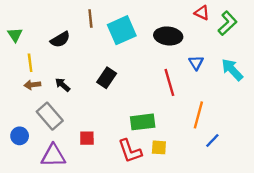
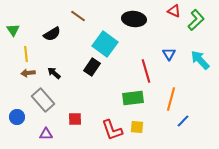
brown line: (90, 19) -> (78, 16), turned -49
cyan square: (122, 30) -> (105, 44), moved, turned -30
black ellipse: (168, 36) -> (134, 19), moved
green rectangle: (143, 122) -> (133, 98), moved
purple triangle: (53, 156) -> (46, 134), size x0.6

